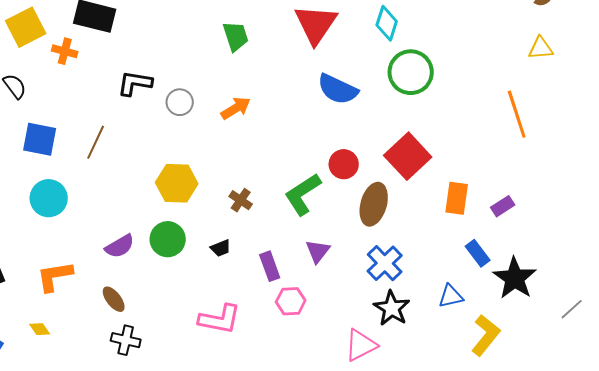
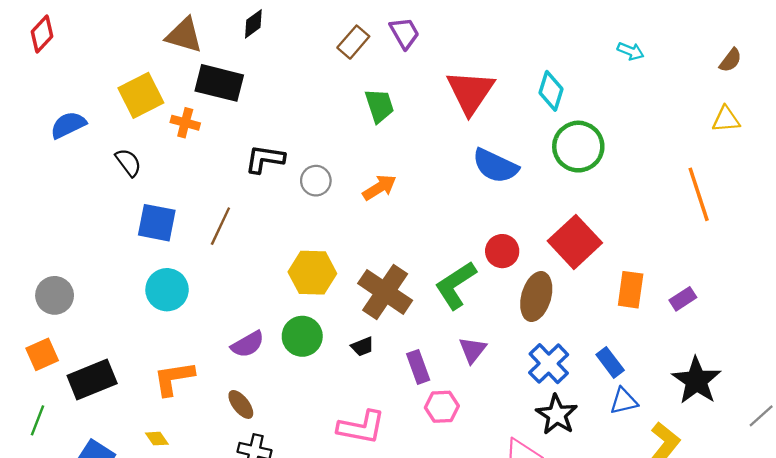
brown cross: (241, 200) -> (385, 292), size x2.0
blue rectangle: (478, 253) -> (610, 362), moved

